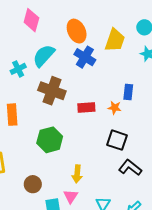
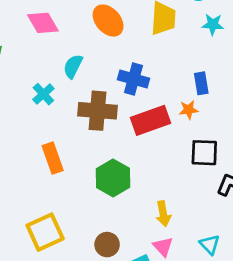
pink diamond: (31, 20) -> (43, 23), turned -30
cyan semicircle: (44, 56) -> (73, 66), size x0.7
blue cross: (85, 57) -> (134, 79), moved
red rectangle: (86, 108) -> (150, 120), size x1.5

